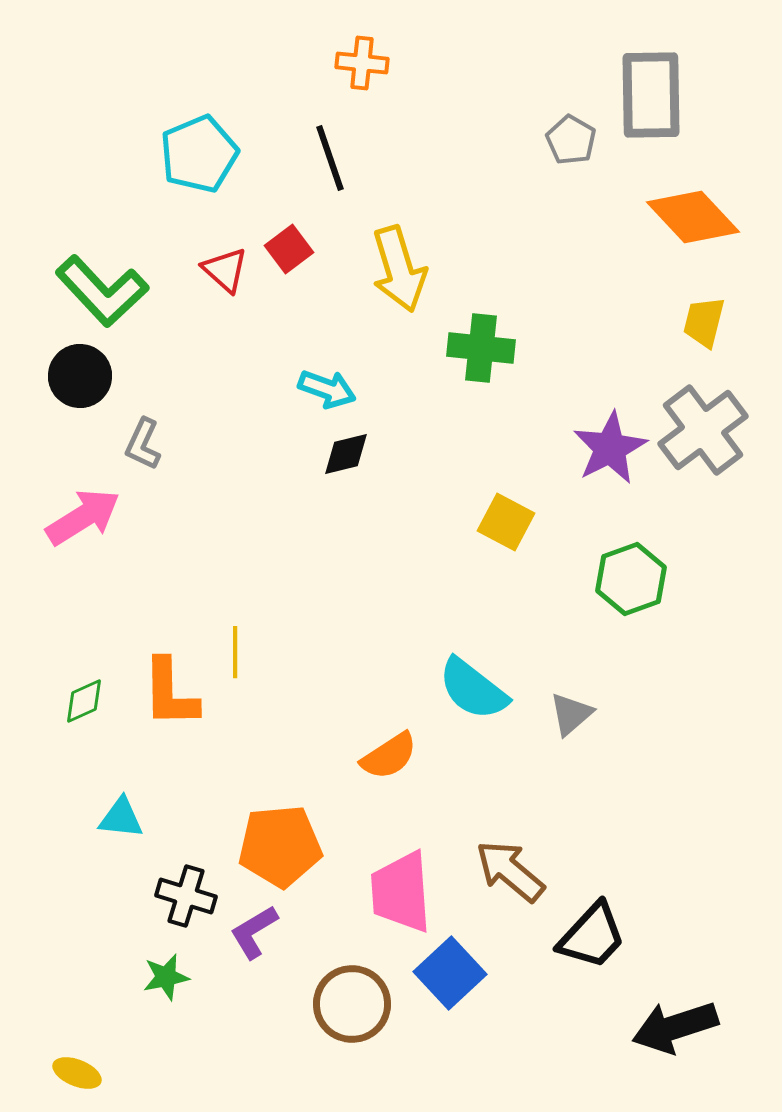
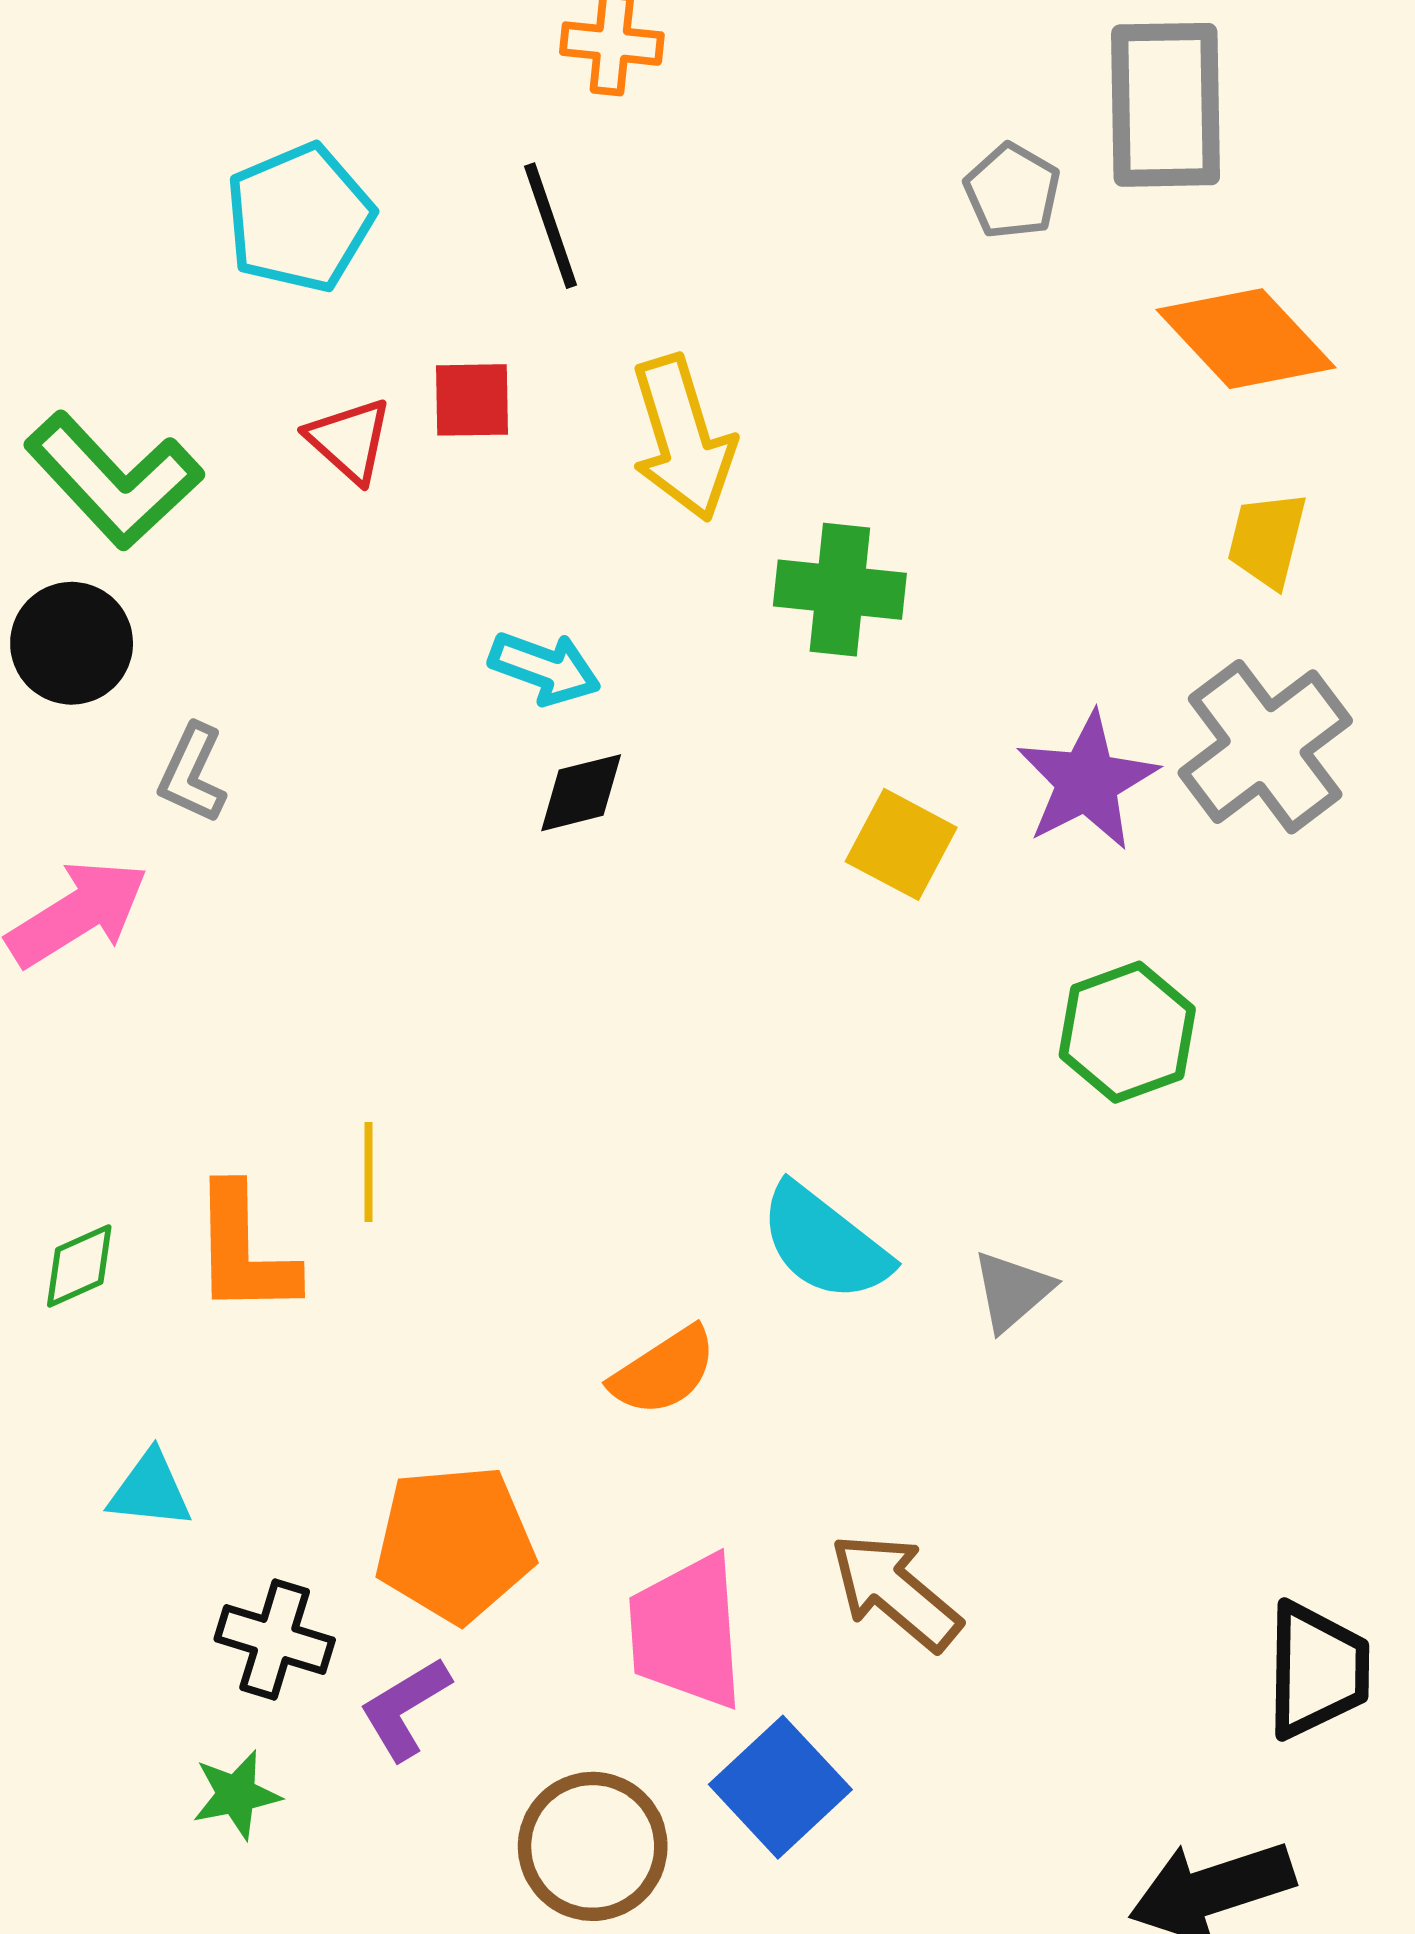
red square: (289, 249) -> (472, 400), turned 36
yellow square: (506, 522) -> (901, 844), moved
black trapezoid: (592, 936) -> (1317, 1670), moved, turned -42

